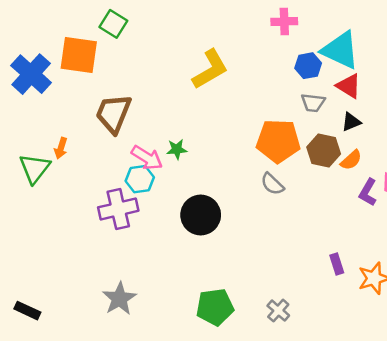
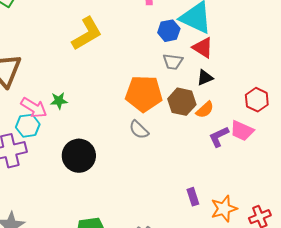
purple L-shape: (368, 192) -> (219, 137), turned 35

